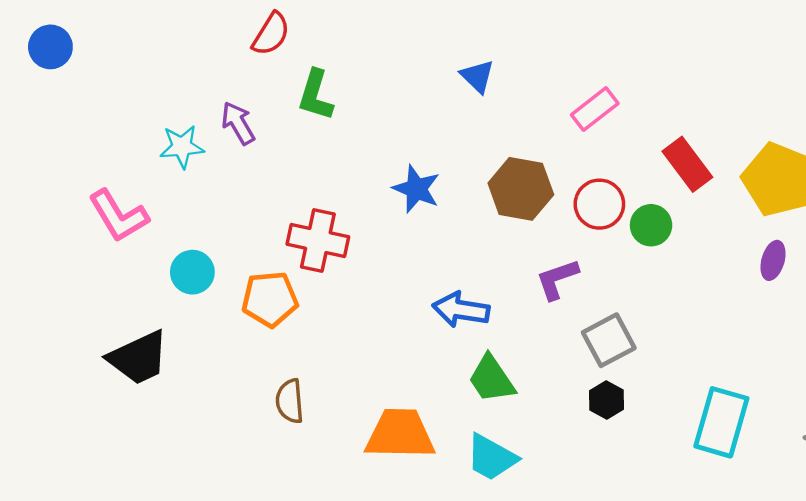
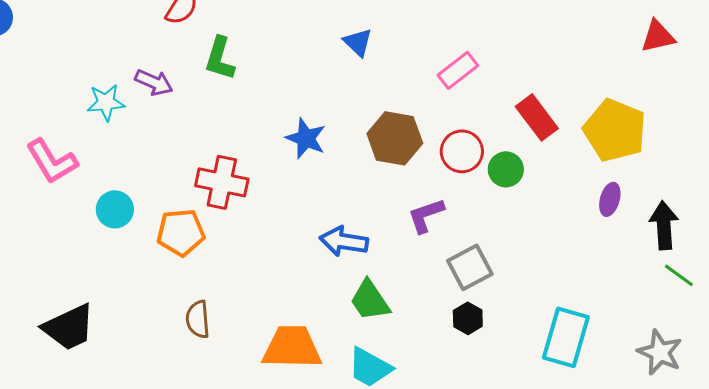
purple arrow: (238, 123) -> (154, 82), turned 144
black trapezoid: (138, 358) -> (69, 327), moved

